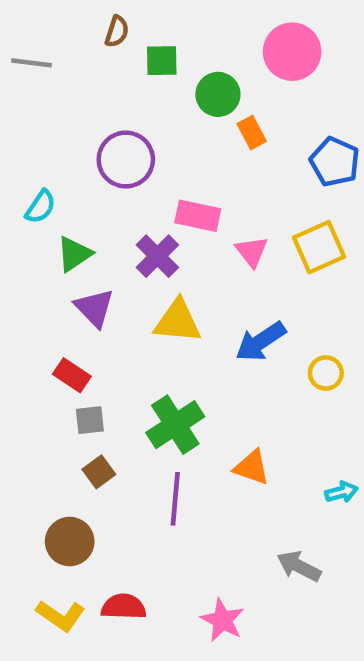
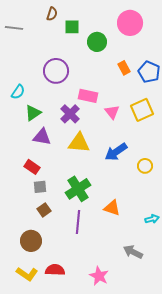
orange rectangle: (252, 133) -> (124, 68), moved
purple triangle: (94, 308) -> (42, 137), turned -36

